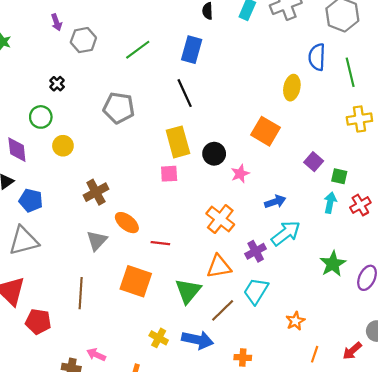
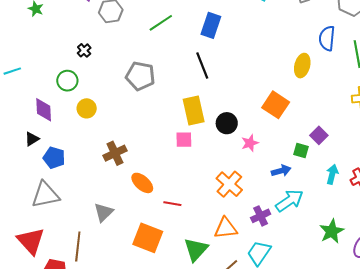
green square: (339, 176) -> (301, 151), moved
gray triangle: (97, 241) -> (104, 212), moved
brown line: (81, 293) -> (78, 247), moved

